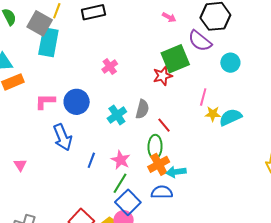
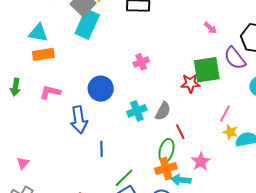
pink L-shape: (45, 101) -> (50, 92), moved
blue line: (91, 160) -> (101, 149), turned -35
pink star: (121, 160) -> (201, 162), moved
pink triangle: (20, 165) -> (23, 163), moved

